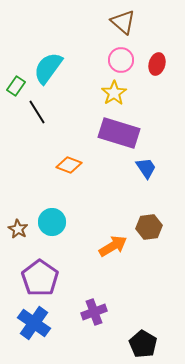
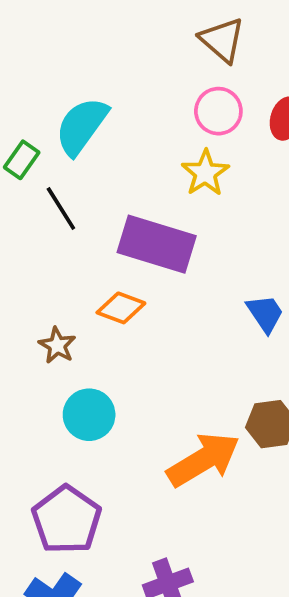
purple rectangle: (119, 133) -> (157, 244), moved
brown star: (18, 229) -> (57, 345), moved
orange arrow: (113, 246) -> (203, 460), size x1.4

